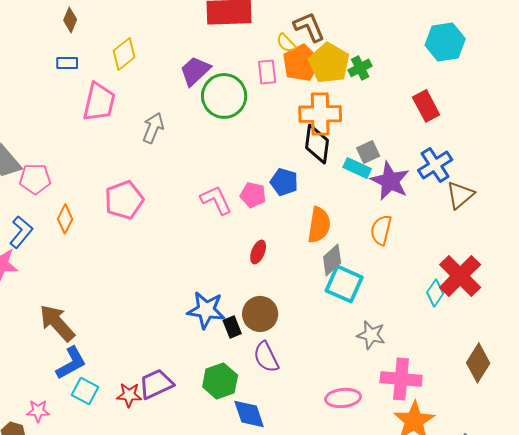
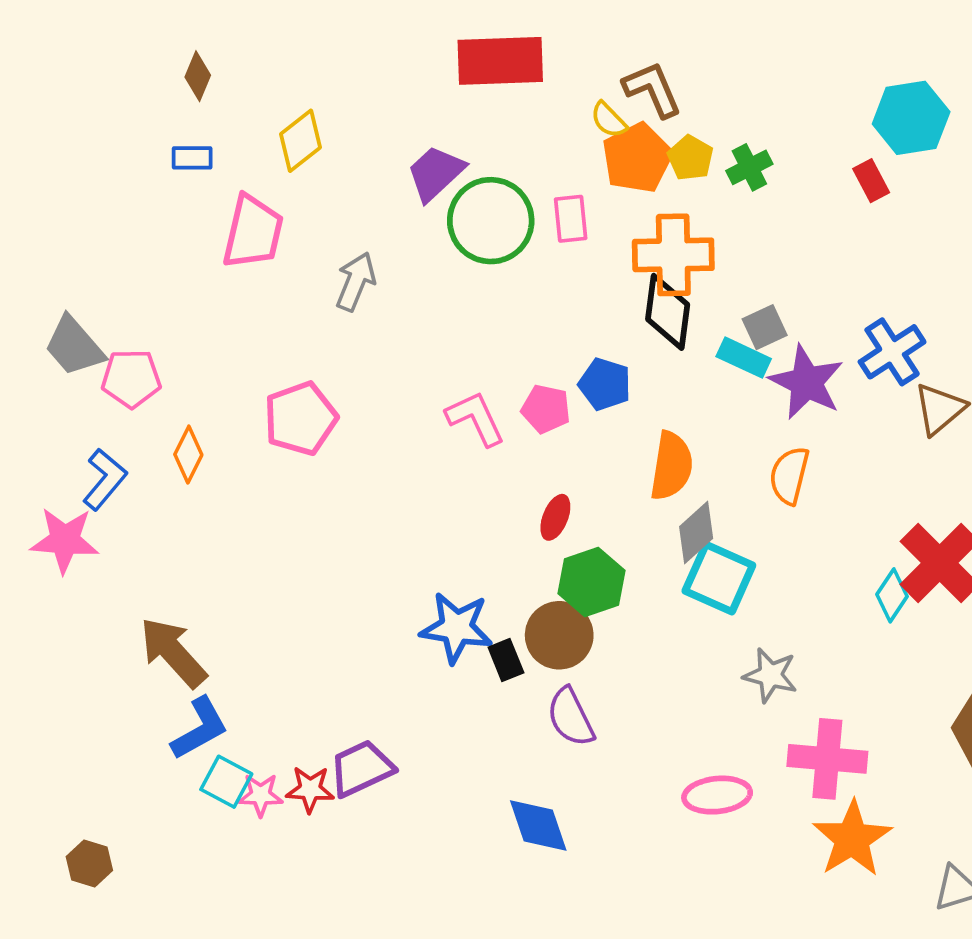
yellow pentagon: (329, 63) -> (690, 158), size x0.6
pink rectangle: (267, 72) -> (571, 219), moved
red rectangle: (426, 106) -> (871, 181), moved, size x0.7
green hexagon: (220, 381) -> (592, 582), moved
pink star: (38, 411) -> (261, 795), moved

